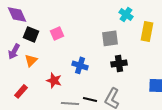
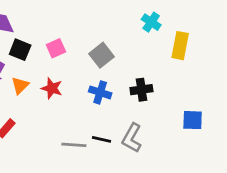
gray square: (110, 38) -> (101, 55), moved, turned -30
blue cross: (80, 65) -> (100, 92), moved
red star: (54, 80) -> (52, 88), moved

